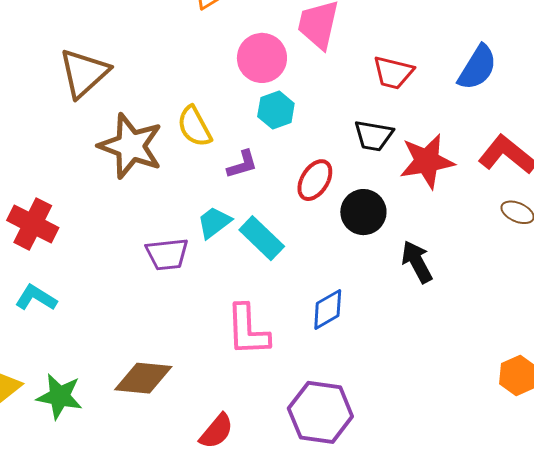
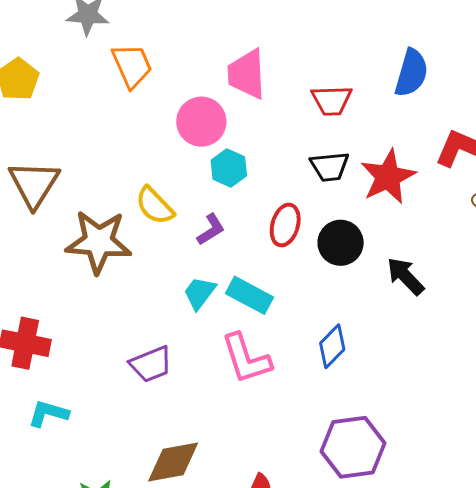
purple trapezoid: (167, 254) -> (151, 364), moved
pink L-shape: (248, 330) -> (246, 359), moved

